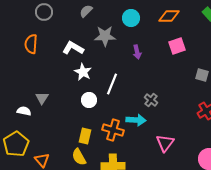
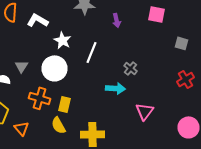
pink square: (177, 46) -> (156, 14), turned 30
white L-shape: (73, 48) -> (38, 20), moved
white circle: (89, 100) -> (54, 68), moved, size x1.6
orange cross: (113, 130) -> (40, 98), moved

